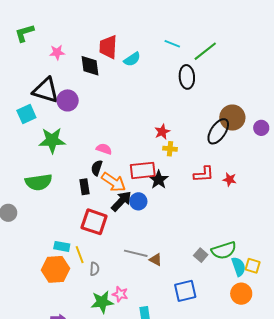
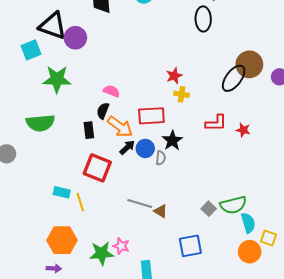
black star: (159, 180) -> (172, 141), moved
black arrow: (121, 201) -> (127, 147), size x0.7
yellow square: (253, 266) -> (269, 238), moved
orange hexagon: (56, 269) -> (62, 240), moved
gray semicircle: (95, 269) -> (161, 158), moved

